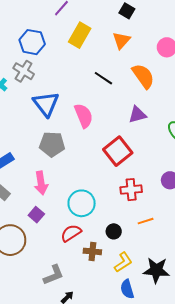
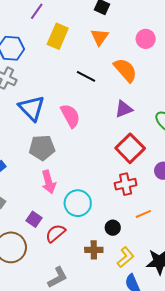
red square: (118, 151) -> (130, 148), moved
pink arrow: (41, 183) -> (49, 182), moved
red semicircle: (71, 233) -> (55, 233), moved

